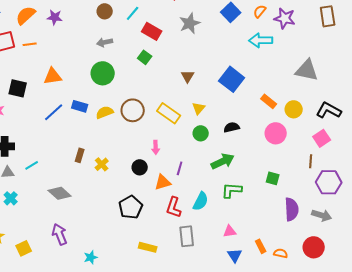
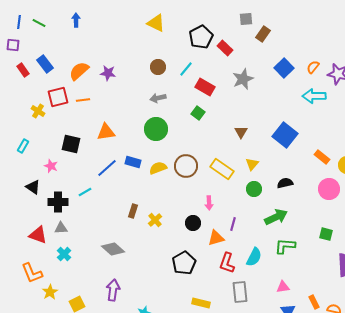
cyan line: (32, 165) -> (85, 192), moved
purple arrow: (60, 234) -> (113, 290), turned 30

